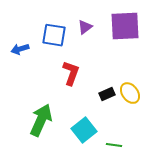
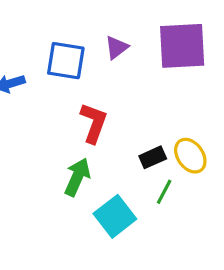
green arrow: (41, 120) -> (77, 177), moved, size x0.7
green line: (114, 145) -> (164, 192), moved, turned -70

